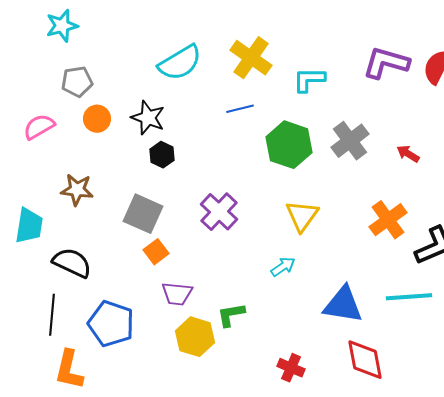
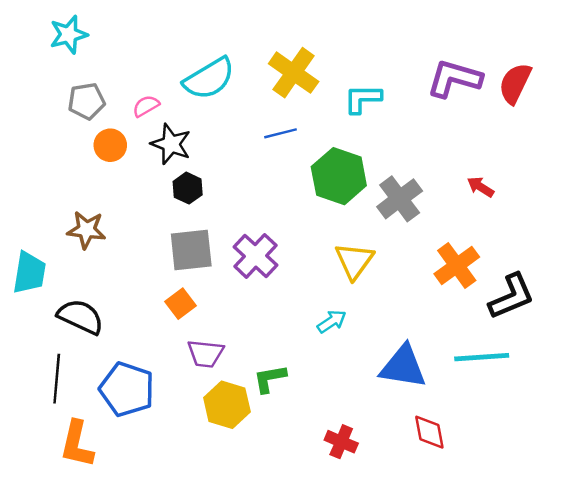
pink semicircle: (39, 127) -> (146, 106), moved, size x0.7
gray cross: (350, 141) -> (400, 199), moved
gray square: (143, 214) -> (191, 250), moved, turned -30
red diamond: (365, 360) -> (429, 432), size x0.7

